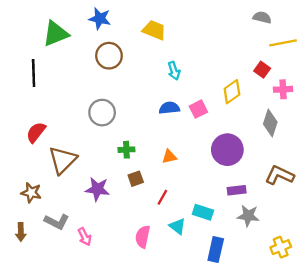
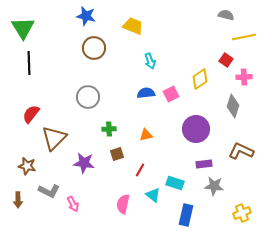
green triangle: (56, 34) -> (23, 28), moved, turned -40

